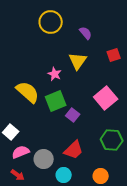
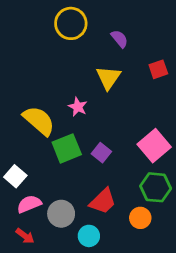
pink star: (55, 74) -> (78, 107), moved
pink square: (106, 98) -> (154, 146), moved
green square: (56, 101) -> (67, 148), moved
orange circle: (101, 176) -> (140, 218), moved

